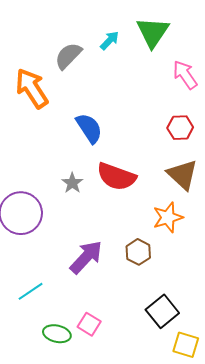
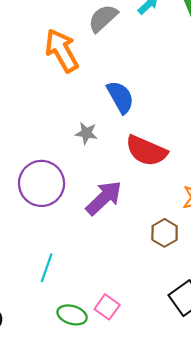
gray star: (72, 183) -> (86, 133), moved, turned -30
purple arrow: (86, 257) -> (104, 198), moved
cyan line: (31, 291) -> (47, 268), turned -40

